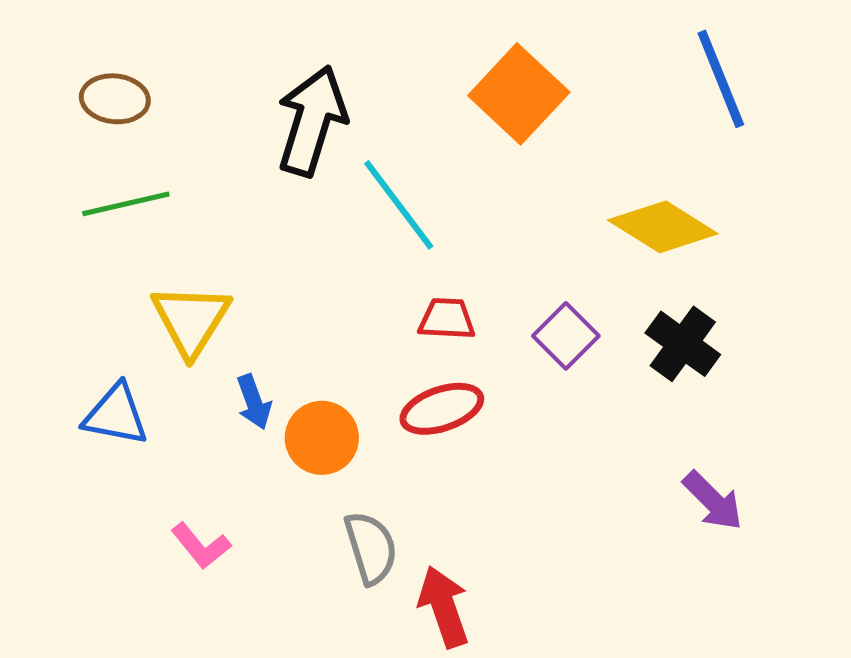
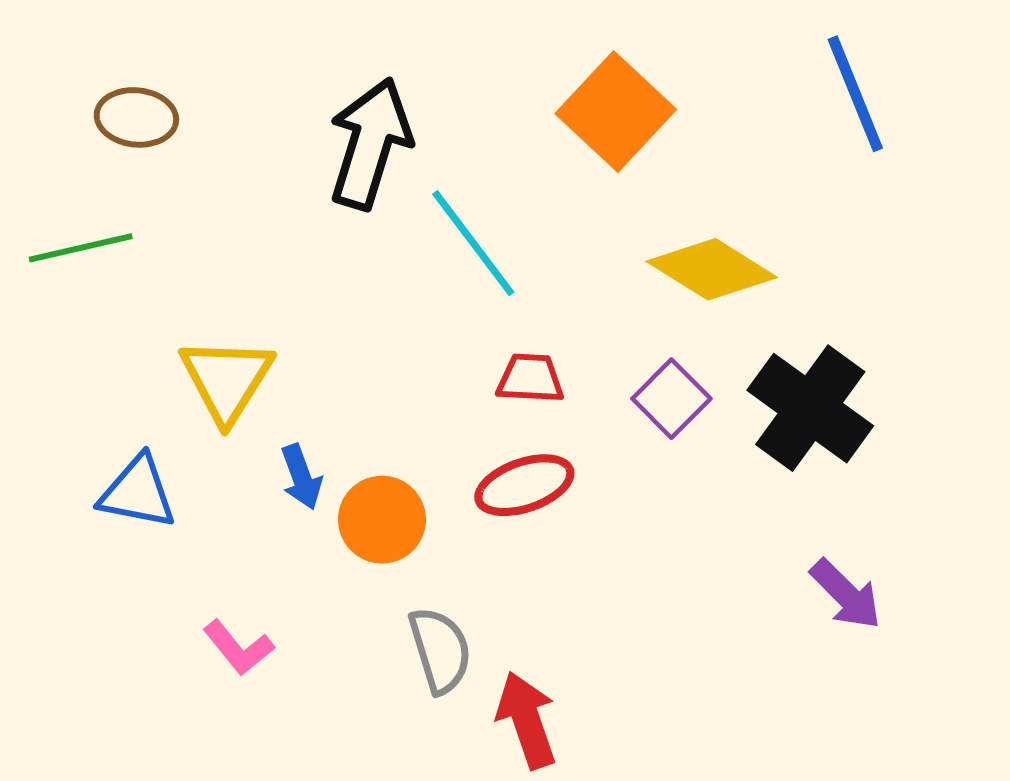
green line: (126, 204) -> (81, 248), moved
yellow diamond: (663, 227) -> (712, 269), moved
black cross: (683, 344) -> (810, 408), size x1.4

